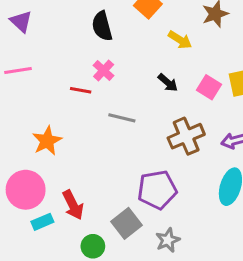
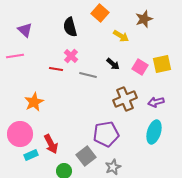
purple triangle: (21, 22) -> (25, 30), moved
gray line: (122, 118) -> (88, 75), moved

